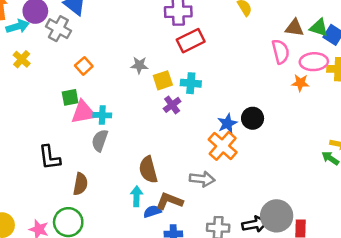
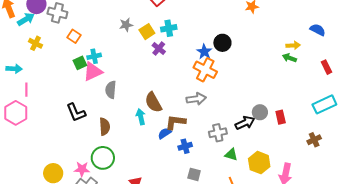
orange square: (84, 66) -> (74, 36), moved
cyan cross: (102, 115) -> (94, 56), moved
cyan arrow: (137, 196) -> (141, 117), moved
gray circle: (277, 216) -> (260, 112), size x0.6

